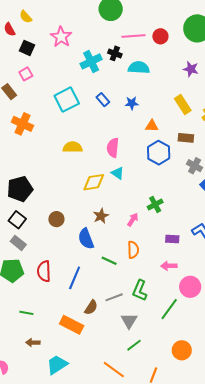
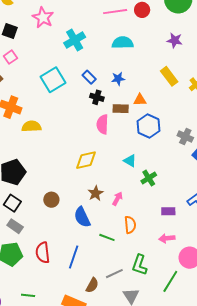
black cross: (115, 53) -> (97, 97), moved
brown rectangle: (186, 138) -> (121, 109), moved
yellow semicircle: (73, 147) -> (31, 126), moved
cyan triangle: (118, 173) -> (130, 161), moved
pink arrow: (133, 220) -> (117, 199), moved

